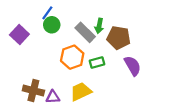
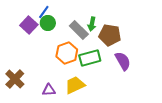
purple square: (19, 34) -> (29, 25), moved
green rectangle: (97, 63) -> (90, 58), size x1.5
brown cross: (33, 91) -> (15, 79), moved, turned 30

